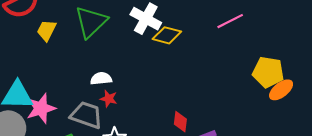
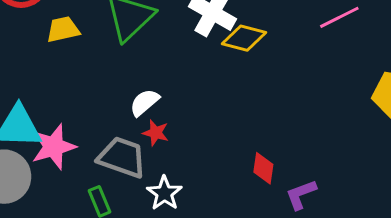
yellow trapezoid: (47, 30) -> (63, 29), turned 50
white semicircle: (101, 79) -> (144, 102), turned -35

